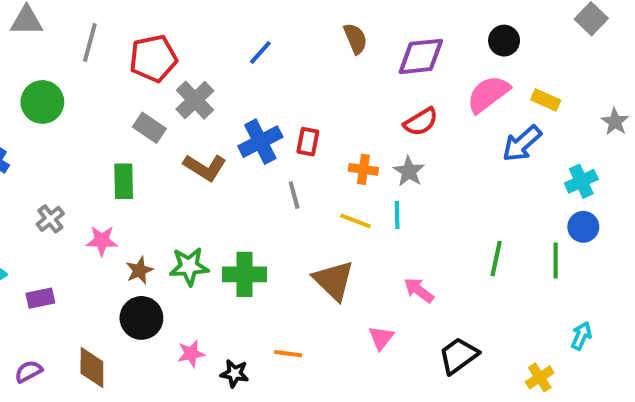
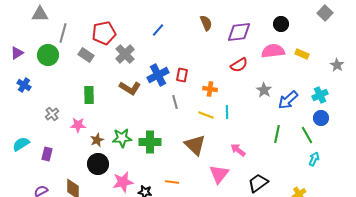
gray line: (90, 43) -> (63, 33), moved
pink semicircle: (488, 94) -> (273, 51), turned 30
gray rectangle: (149, 128) -> (86, 55), moved
blue arrow: (522, 144) -> (288, 100), moved
gray star: (409, 171) -> (264, 90), moved
green line: (556, 261) -> (307, 135), turned -30
purple rectangle: (40, 298) -> (47, 154), turned -64
cyan arrow: (581, 336) -> (314, 159), moved
pink triangle: (381, 338) -> (219, 174), size x1.5
pink star: (191, 354) -> (123, 182), size x1.5

